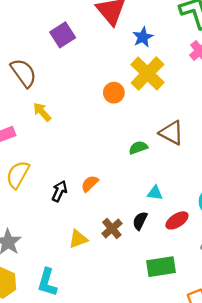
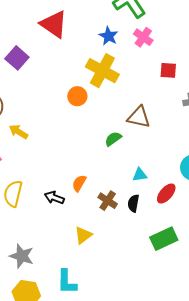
blue star: (143, 37) -> (109, 36), moved
black arrow: (59, 191) -> (54, 198), turned -78
brown cross: (112, 229) -> (108, 201), moved

